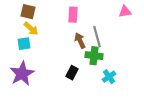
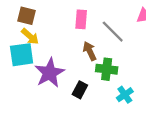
gray line: (97, 37) -> (113, 32), moved, turned -30
cyan square: (24, 44) -> (22, 55), size x1.5
purple star: (22, 74) -> (50, 73), moved

